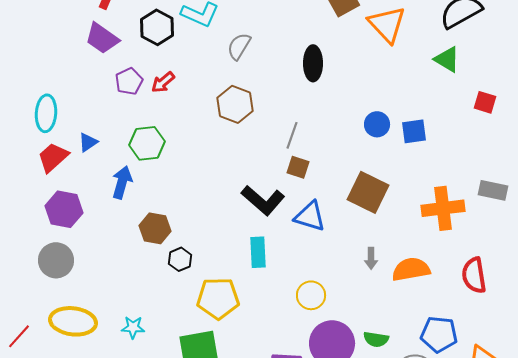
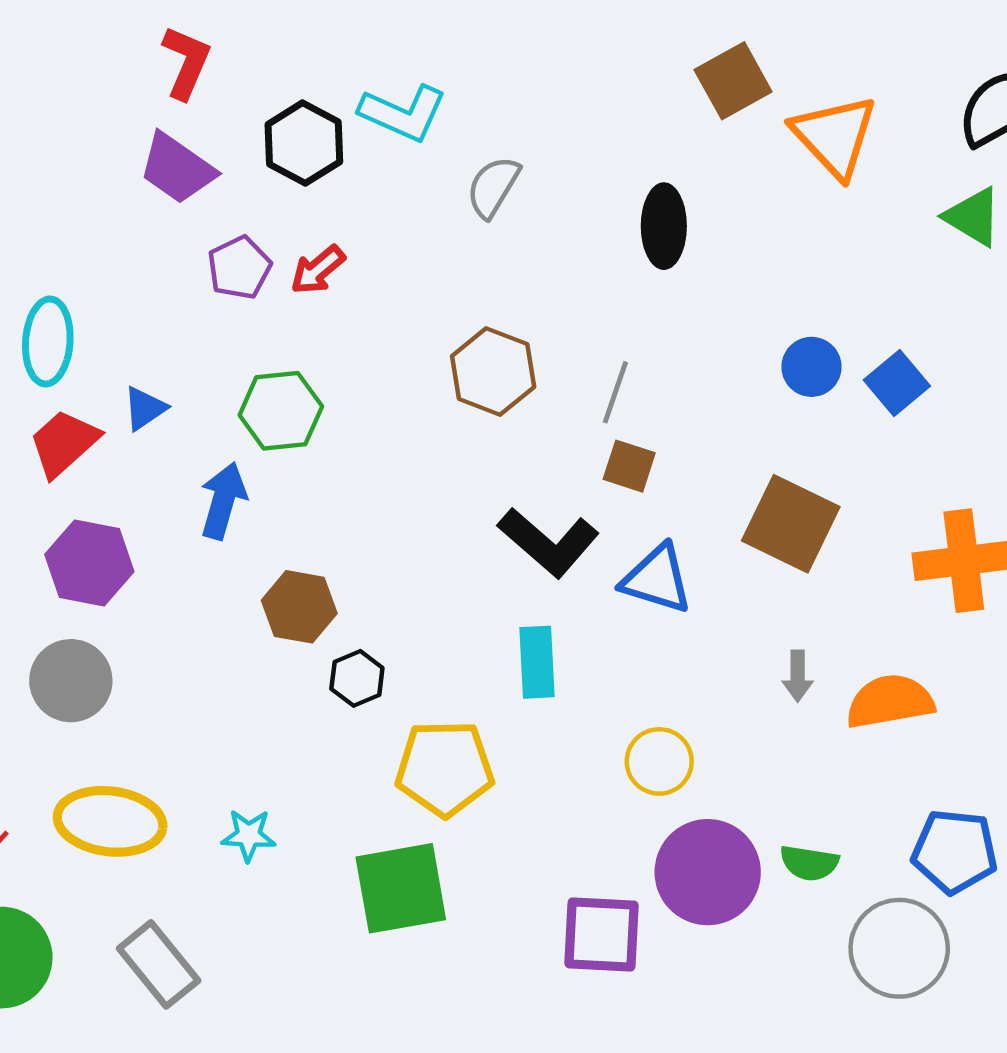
brown hexagon: (235, 104) -> (493, 371), moved
blue square: (414, 131) -> (897, 383), turned -32

